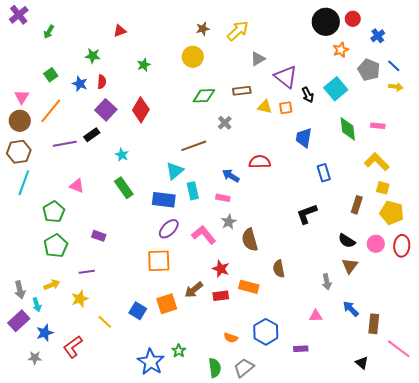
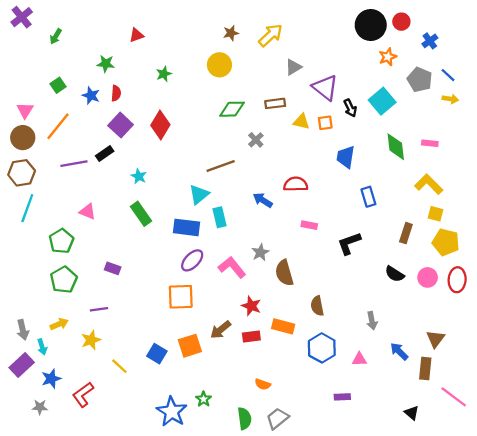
pink rectangle: (223, 198) -> (309, 225), moved
brown triangle: (350, 266) -> (436, 339), moved
blue hexagon: (266, 332) -> (322, 348), moved

